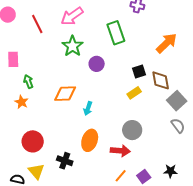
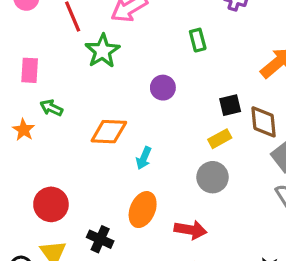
green rectangle: (116, 33) -> (198, 40), size x0.6
green star: (73, 46) -> (102, 51), moved
green arrow: (28, 82) -> (51, 108), turned -48
orange star: (21, 102) -> (24, 130), moved
gray circle: (132, 130) -> (213, 177), moved

